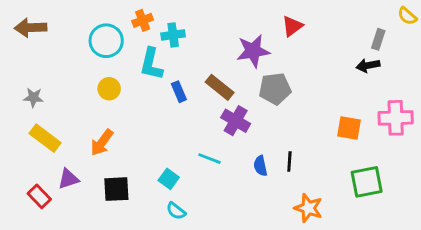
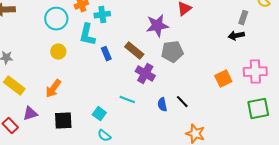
orange square: (349, 128) -> (223, 79), turned -36
black line: (289, 161) -> (182, 102), turned -48
green square: (367, 182) -> (258, 109), moved

